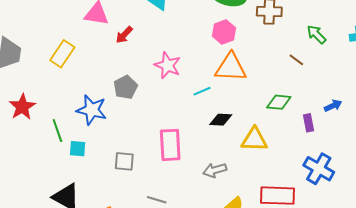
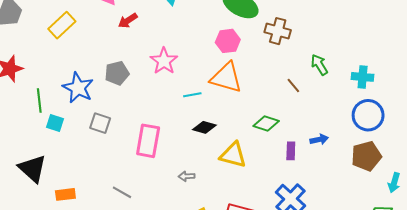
gray square: (124, 161) -> (100, 123), moved
gray arrow: (215, 170) -> (187, 176), size x0.7

